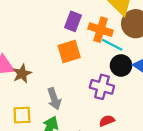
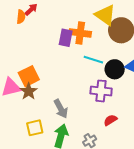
orange cross: (101, 30) -> (80, 33), moved
cyan line: (112, 45) -> (93, 60), moved
orange square: (69, 51) -> (29, 76), moved

